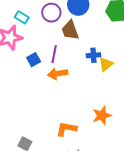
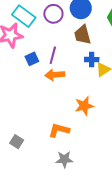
cyan rectangle: (22, 17) -> (24, 16), size x1.6
brown trapezoid: (70, 30) -> (83, 35), moved
orange star: (102, 115) -> (84, 106), moved

